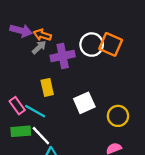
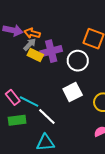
white circle: (92, 45) -> (78, 61), moved
yellow rectangle: (47, 87) -> (35, 55), moved, turned -49
white line: (41, 136) -> (47, 116), moved

